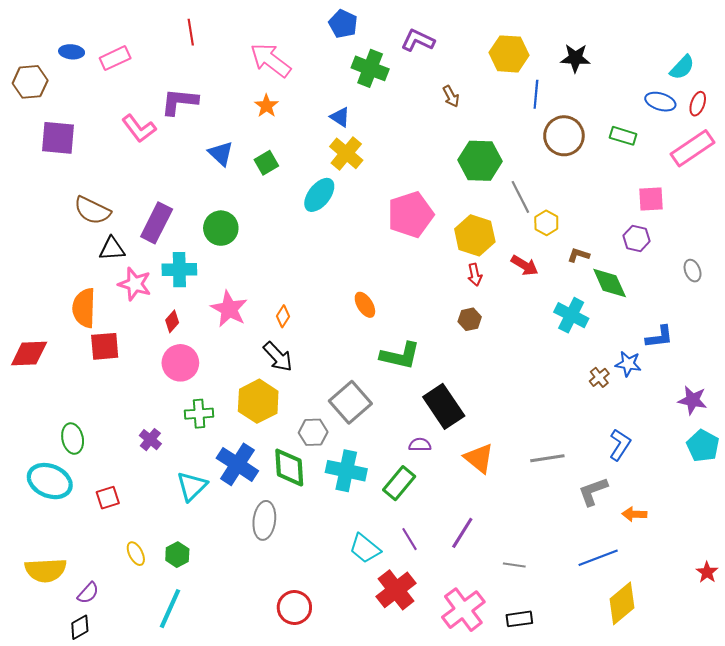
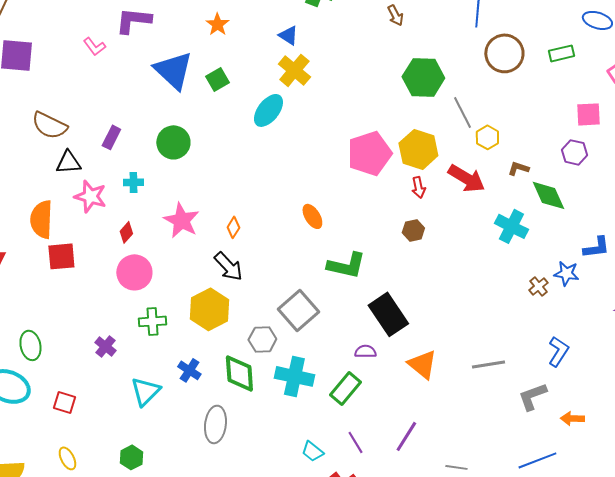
pink L-shape: (139, 129) -> (94, 46), size x0.7
green rectangle: (623, 136) -> (561, 53), turned -30
blue triangle: (221, 153) -> (173, 70), size x1.6
pink pentagon: (411, 215) -> (369, 153), moved
purple rectangle: (157, 223) -> (111, 137), size x0.6
red arrow: (525, 265) -> (466, 178), size x1.4
cyan cross: (179, 270) -> (133, 182), size x0.6
blue cross: (237, 464) -> (189, 370), size x0.6
red square: (108, 498) -> (64, 402), turned 35
cyan trapezoid: (365, 548) -> (312, 451), size x0.7
yellow ellipse: (136, 554) -> (67, 458), moved

